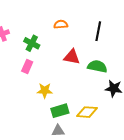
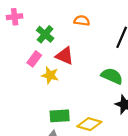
red triangle: (72, 57) -> (65, 56), moved
yellow star: (45, 91) -> (50, 75), moved

